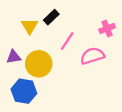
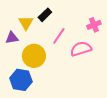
purple triangle: (14, 57) -> (12, 38), moved

